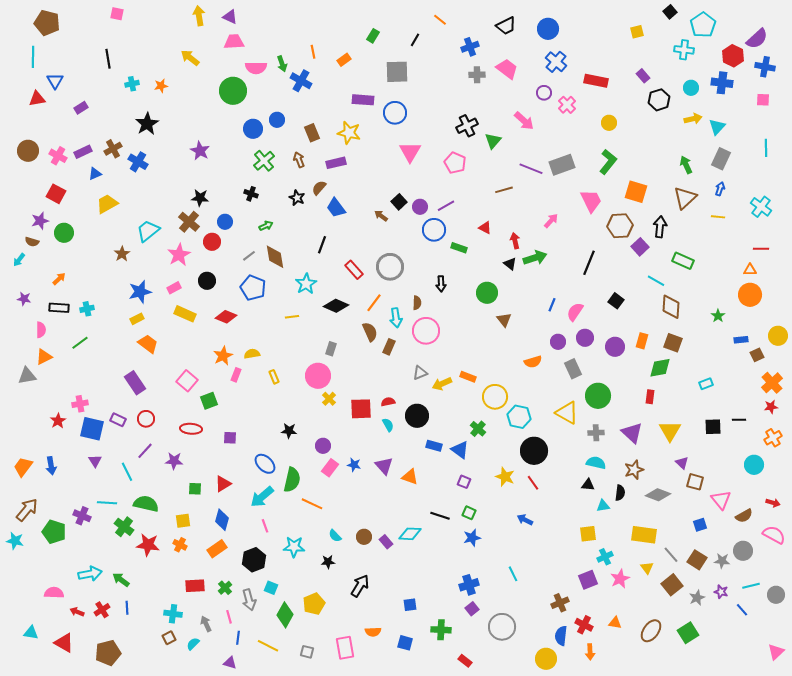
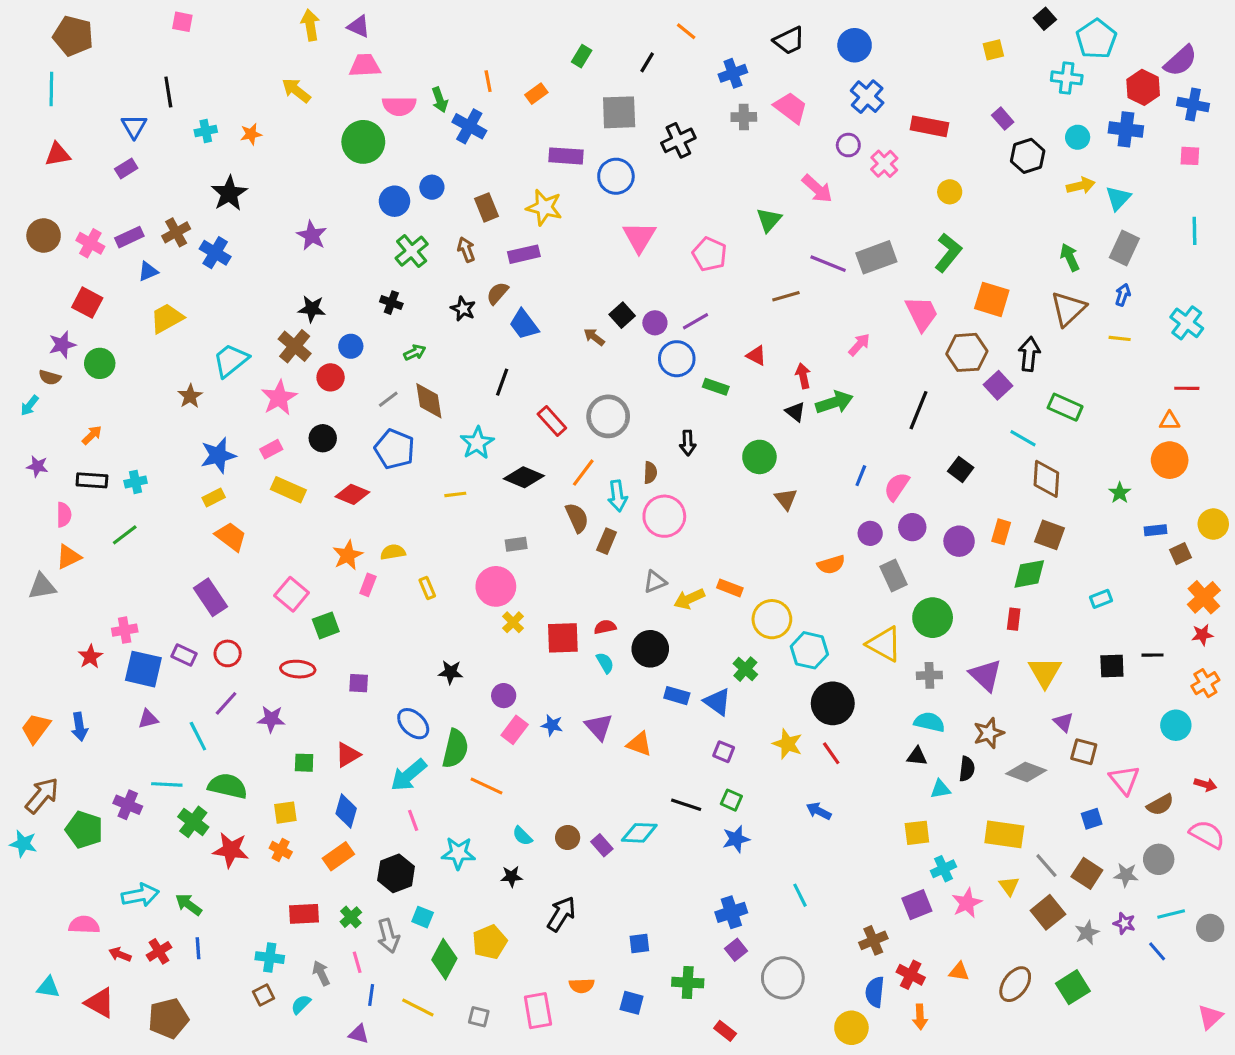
blue triangle: (55, 81) -> (134, 126), moved
black cross: (467, 126) -> (678, 140), moved
gray rectangle: (331, 349) -> (516, 544), turned 64
purple triangle: (95, 461) -> (148, 719), turned 48

